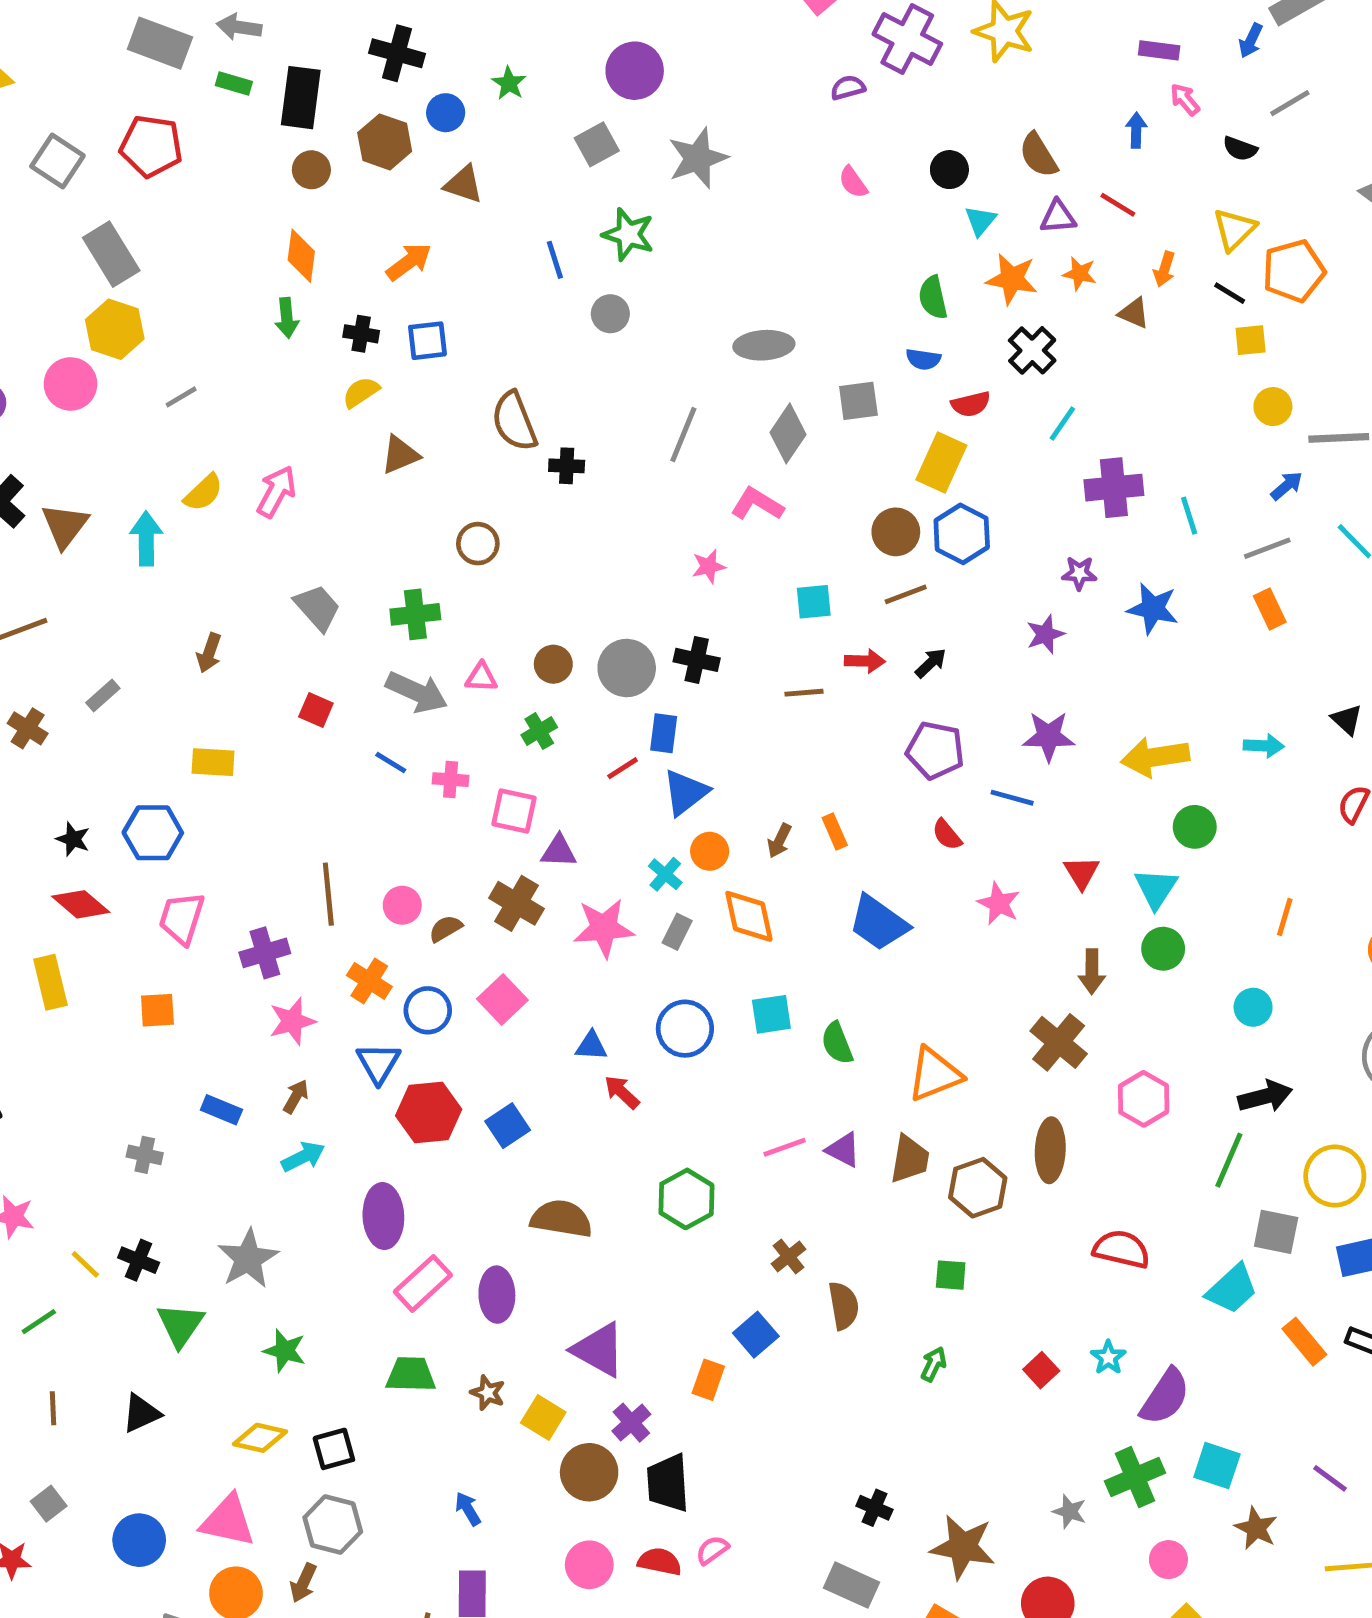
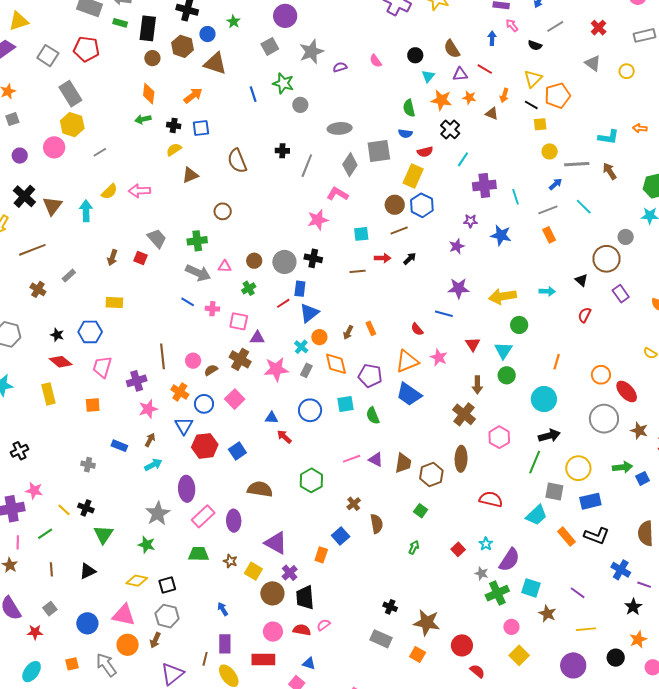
purple semicircle: (848, 88) -> (340, 67), moved
brown triangle: (464, 184) -> (215, 63), size x1.4
gray circle: (610, 314) -> (300, 105), moved
green arrow: (287, 318) -> (143, 119), turned 84
gray square: (858, 401) -> (379, 151), size x1.4
black cross: (567, 466) -> (282, 151), moved
pink arrow: (276, 492) -> (139, 191), turned -120
pink star: (709, 566) -> (318, 220), size x1.5
red square: (316, 710) -> (141, 258), moved
purple pentagon: (935, 750) -> (370, 376), moved
blue trapezoid: (879, 923) -> (409, 394), moved
cyan circle: (1253, 1007) -> (544, 399), size x1.6
orange triangle: (935, 1074) -> (407, 361), moved
gray star: (248, 1259) -> (158, 513), moved
green square: (951, 1275) -> (421, 511), turned 32
gray star: (1070, 1512) -> (482, 573), moved

